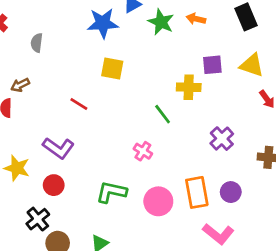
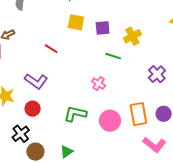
purple square: (212, 65) -> (103, 28), moved
yellow cross: (189, 87) -> (132, 36), turned -30
green line: (163, 114) -> (113, 56), turned -35

